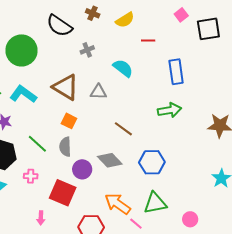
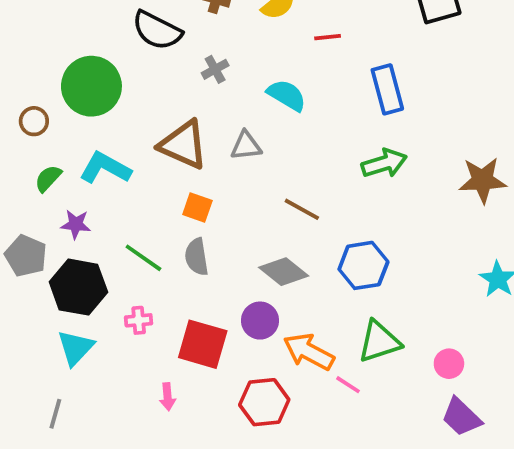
purple circle: (82, 169) -> (260, 321), moved

